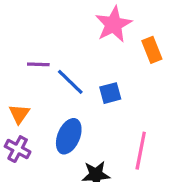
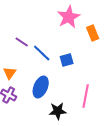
purple line: (38, 64) -> (22, 42), turned 32

